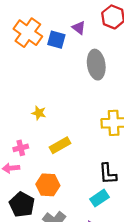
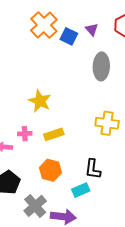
yellow star: (39, 113) -> (40, 101), size x1.6
pink cross: (21, 148) -> (25, 134), moved
orange hexagon: (48, 185) -> (50, 170), moved

